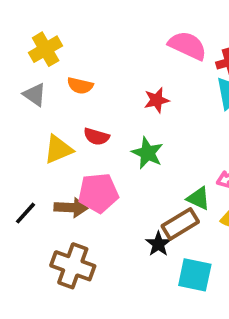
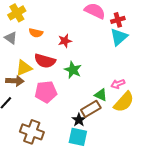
red star: (157, 100) -> (65, 41), moved
red semicircle: (96, 137) -> (45, 61), size x1.5
brown arrow: (71, 208) -> (15, 81), moved
cyan square: (195, 275) -> (78, 137), moved

